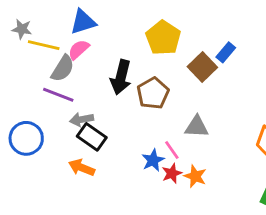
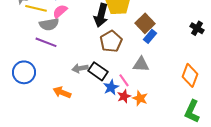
blue rectangle: (226, 52) -> (150, 36), moved
gray semicircle: (63, 68) -> (49, 24), turned 48
black arrow: (121, 77) -> (101, 15), moved
gray arrow: (82, 119) -> (80, 68), moved
black rectangle: (92, 137) -> (98, 71), moved

